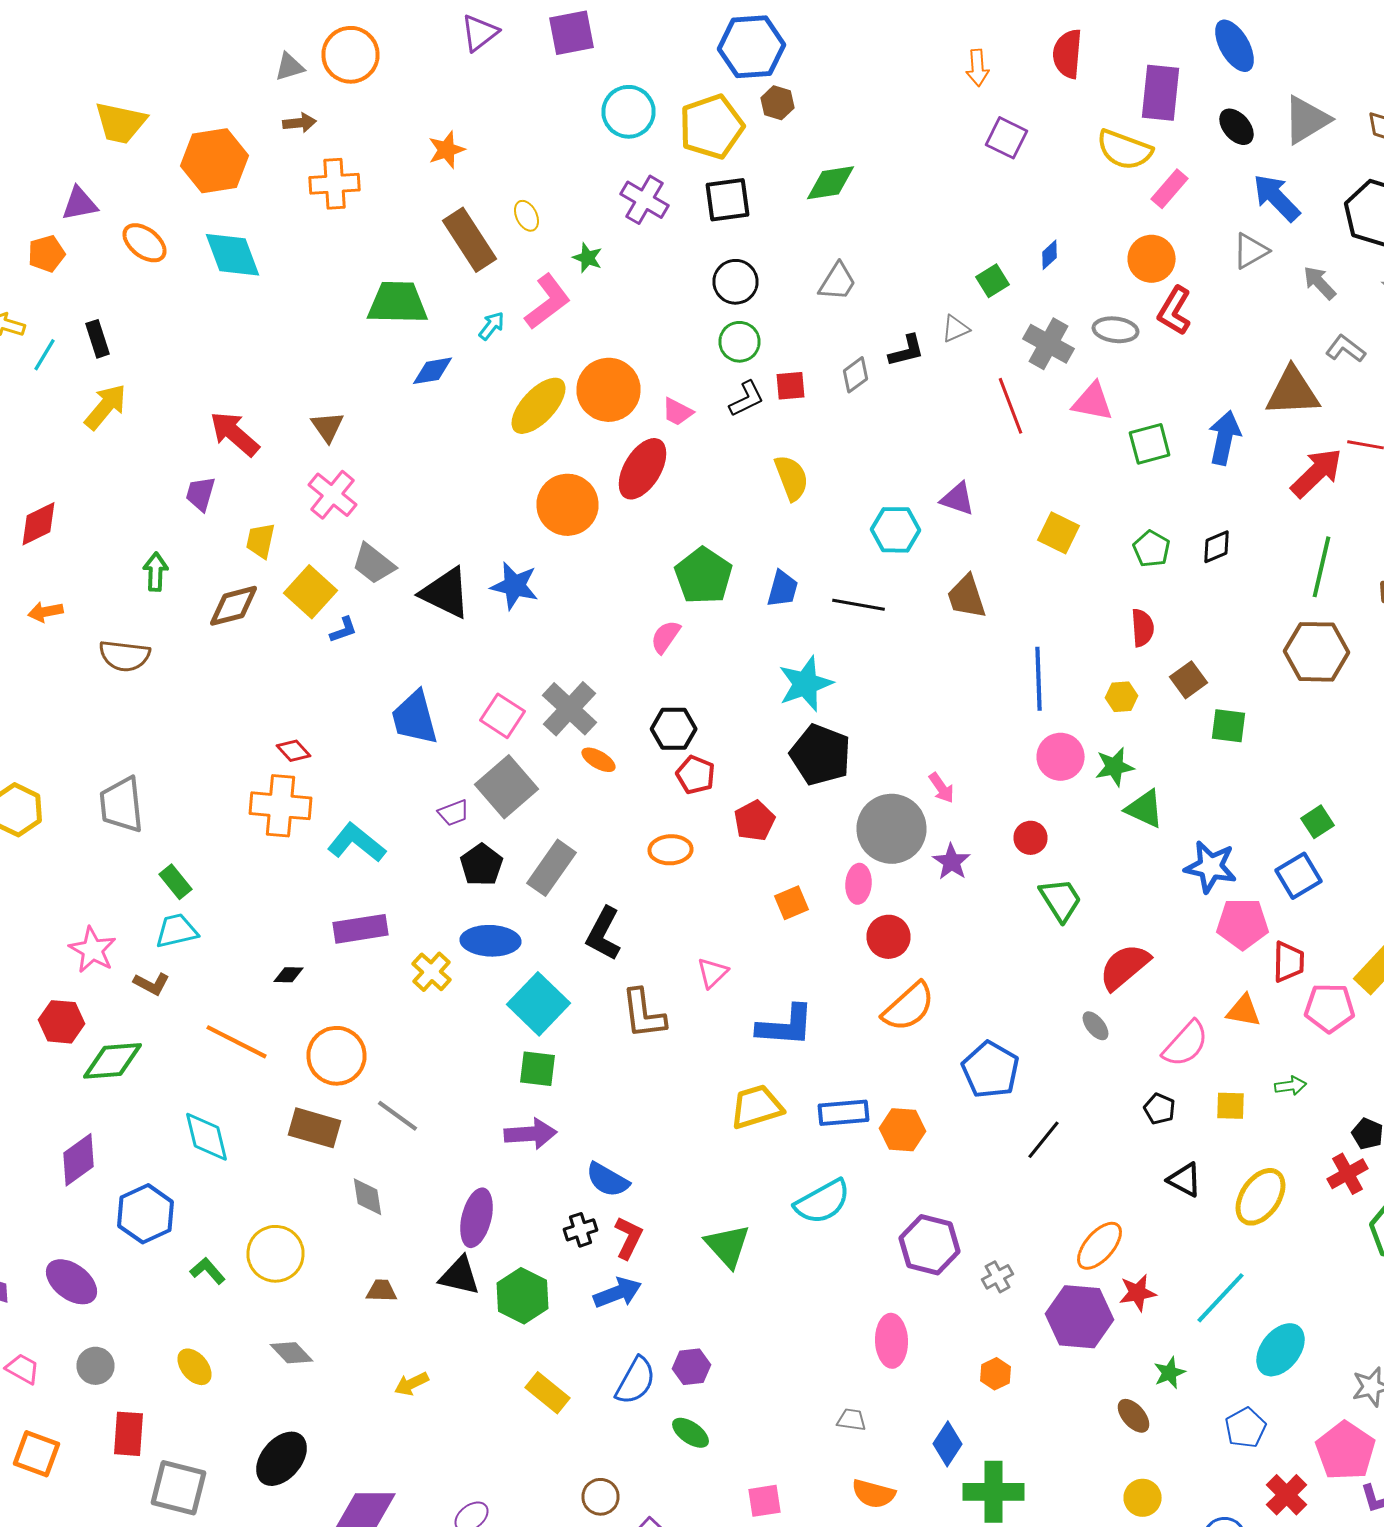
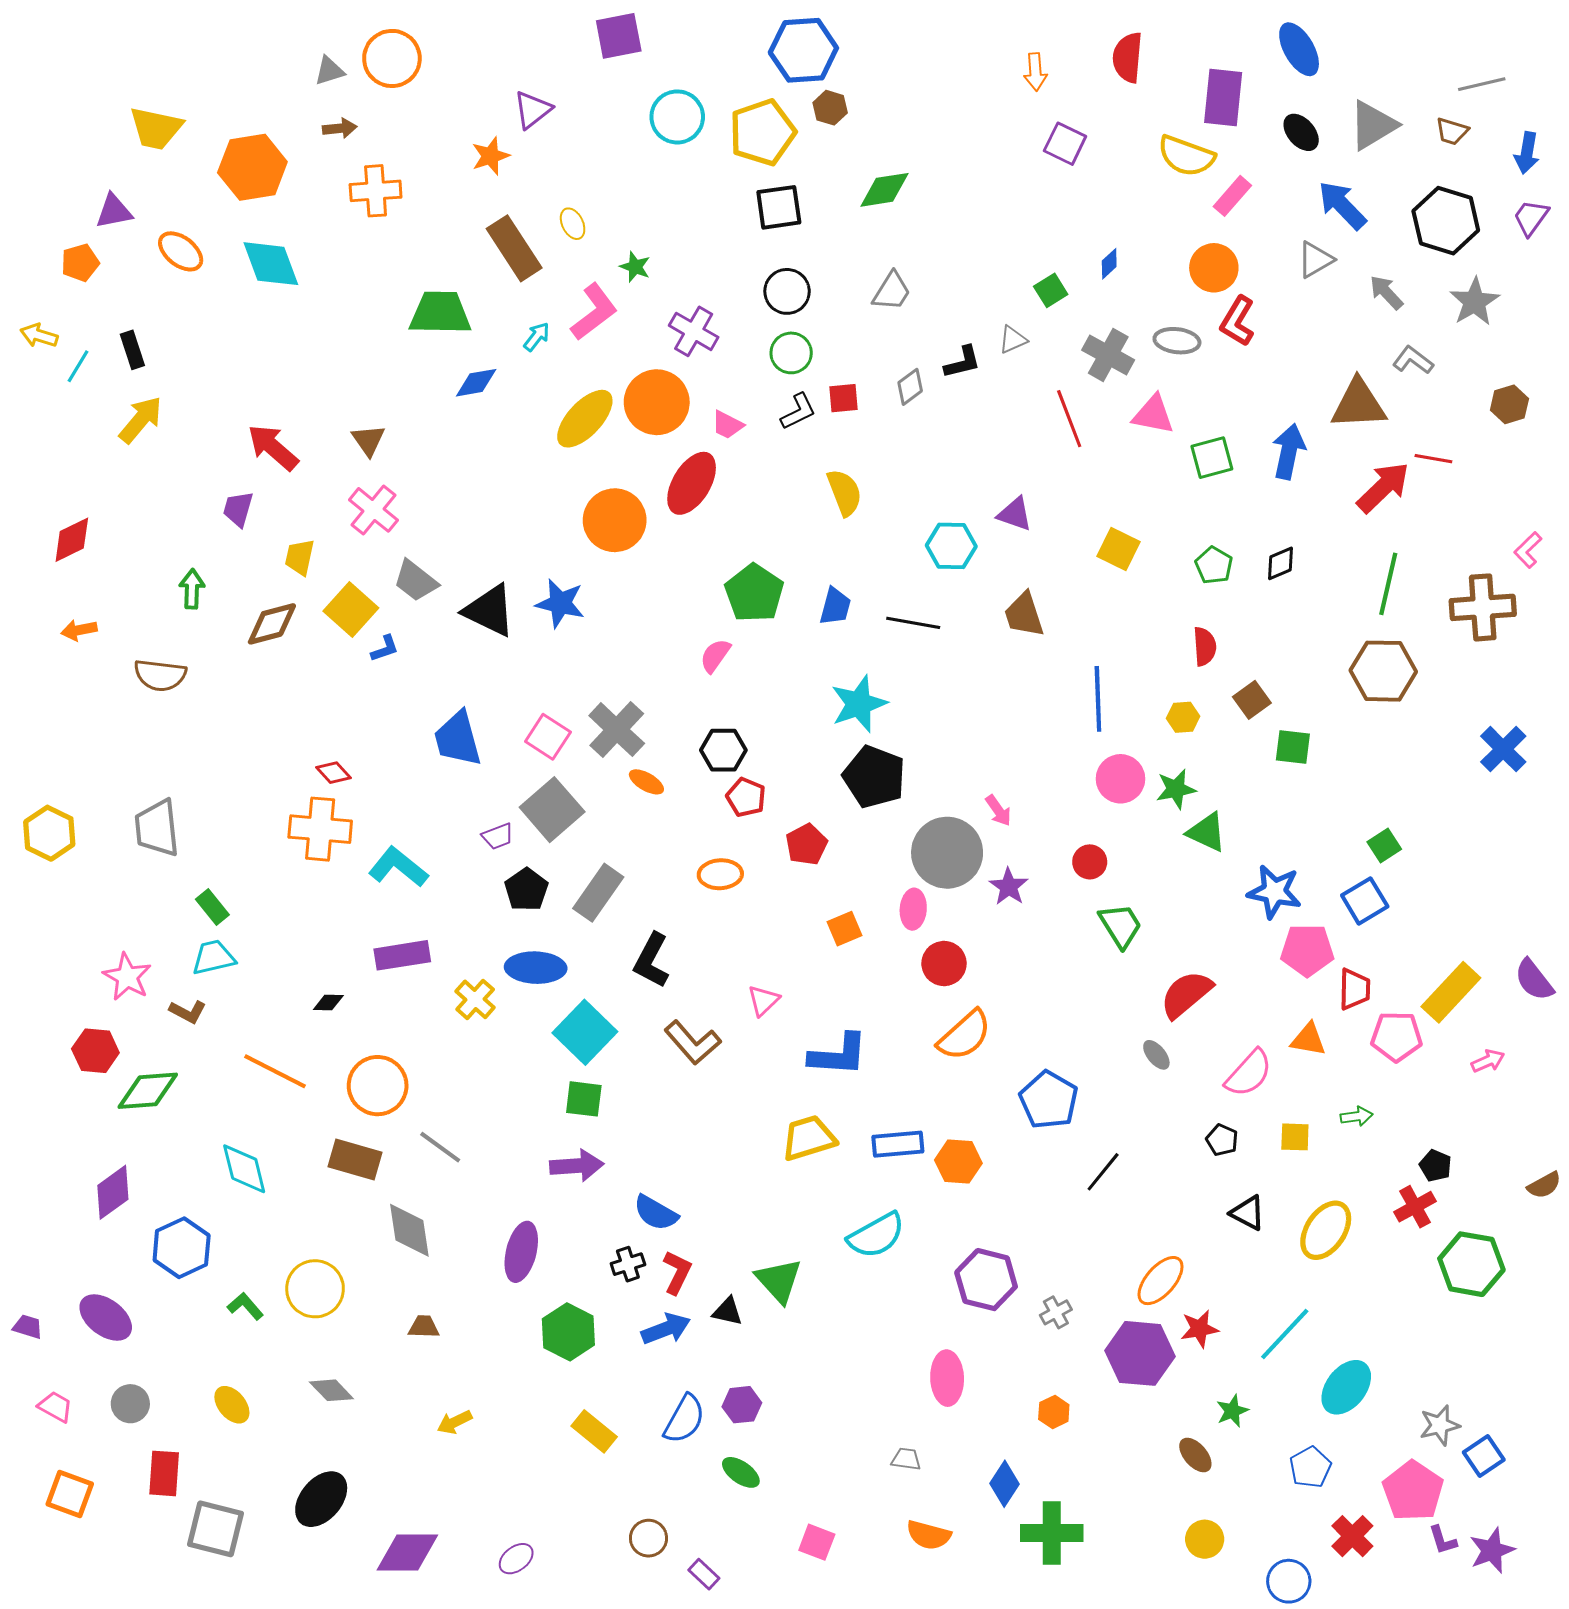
purple triangle: (480, 33) -> (533, 110), moved
purple cross: (644, 200) -> (694, 331), moved
brown L-shape: (644, 1014) -> (693, 1043), turned -34
gray diamond: (368, 1197) -> (409, 1230), size x1.4
black triangle: (460, 1276) -> (728, 1311), moved, size x0.7
pink square: (764, 1501) -> (817, 1542), turned 30

